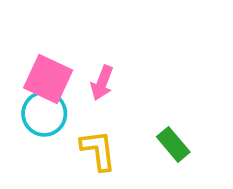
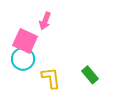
pink arrow: (102, 83) -> (45, 21), moved

